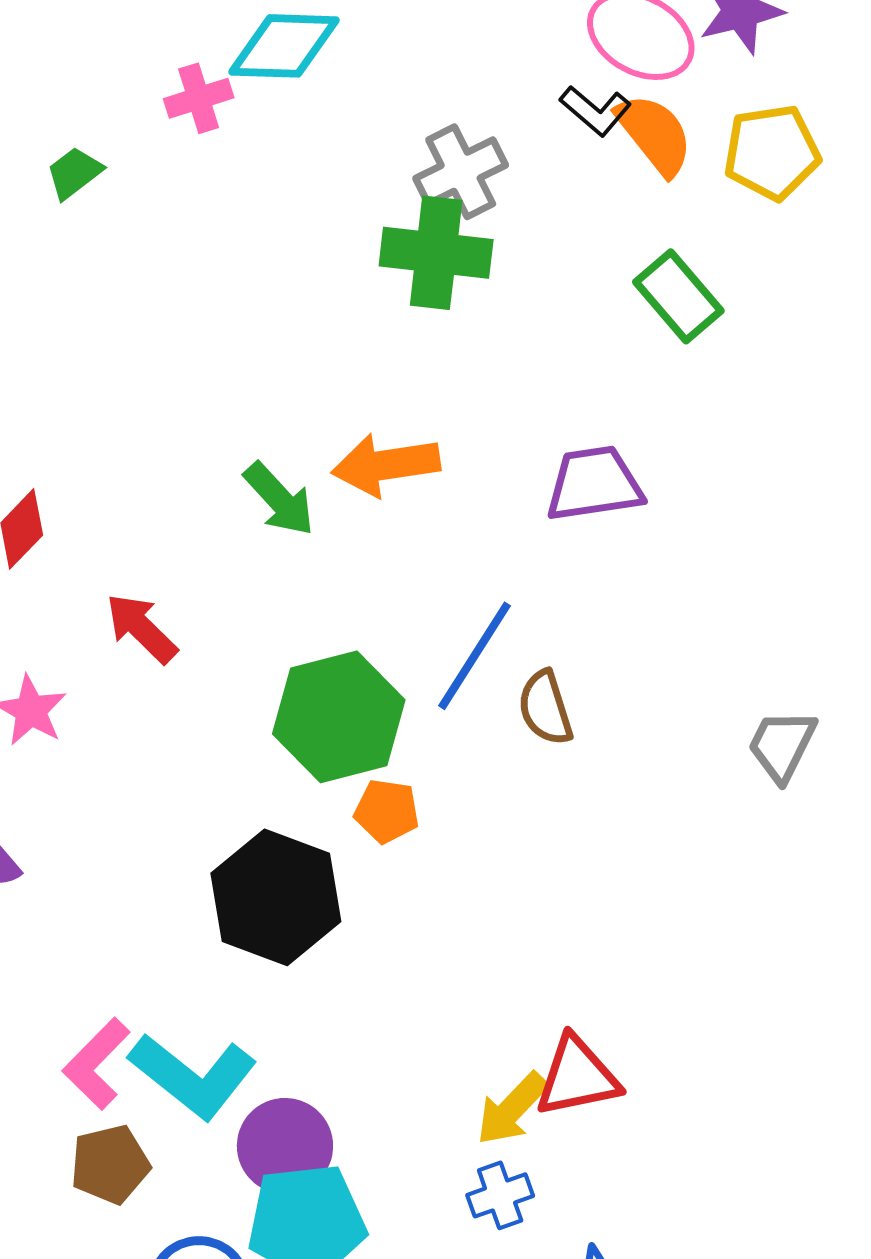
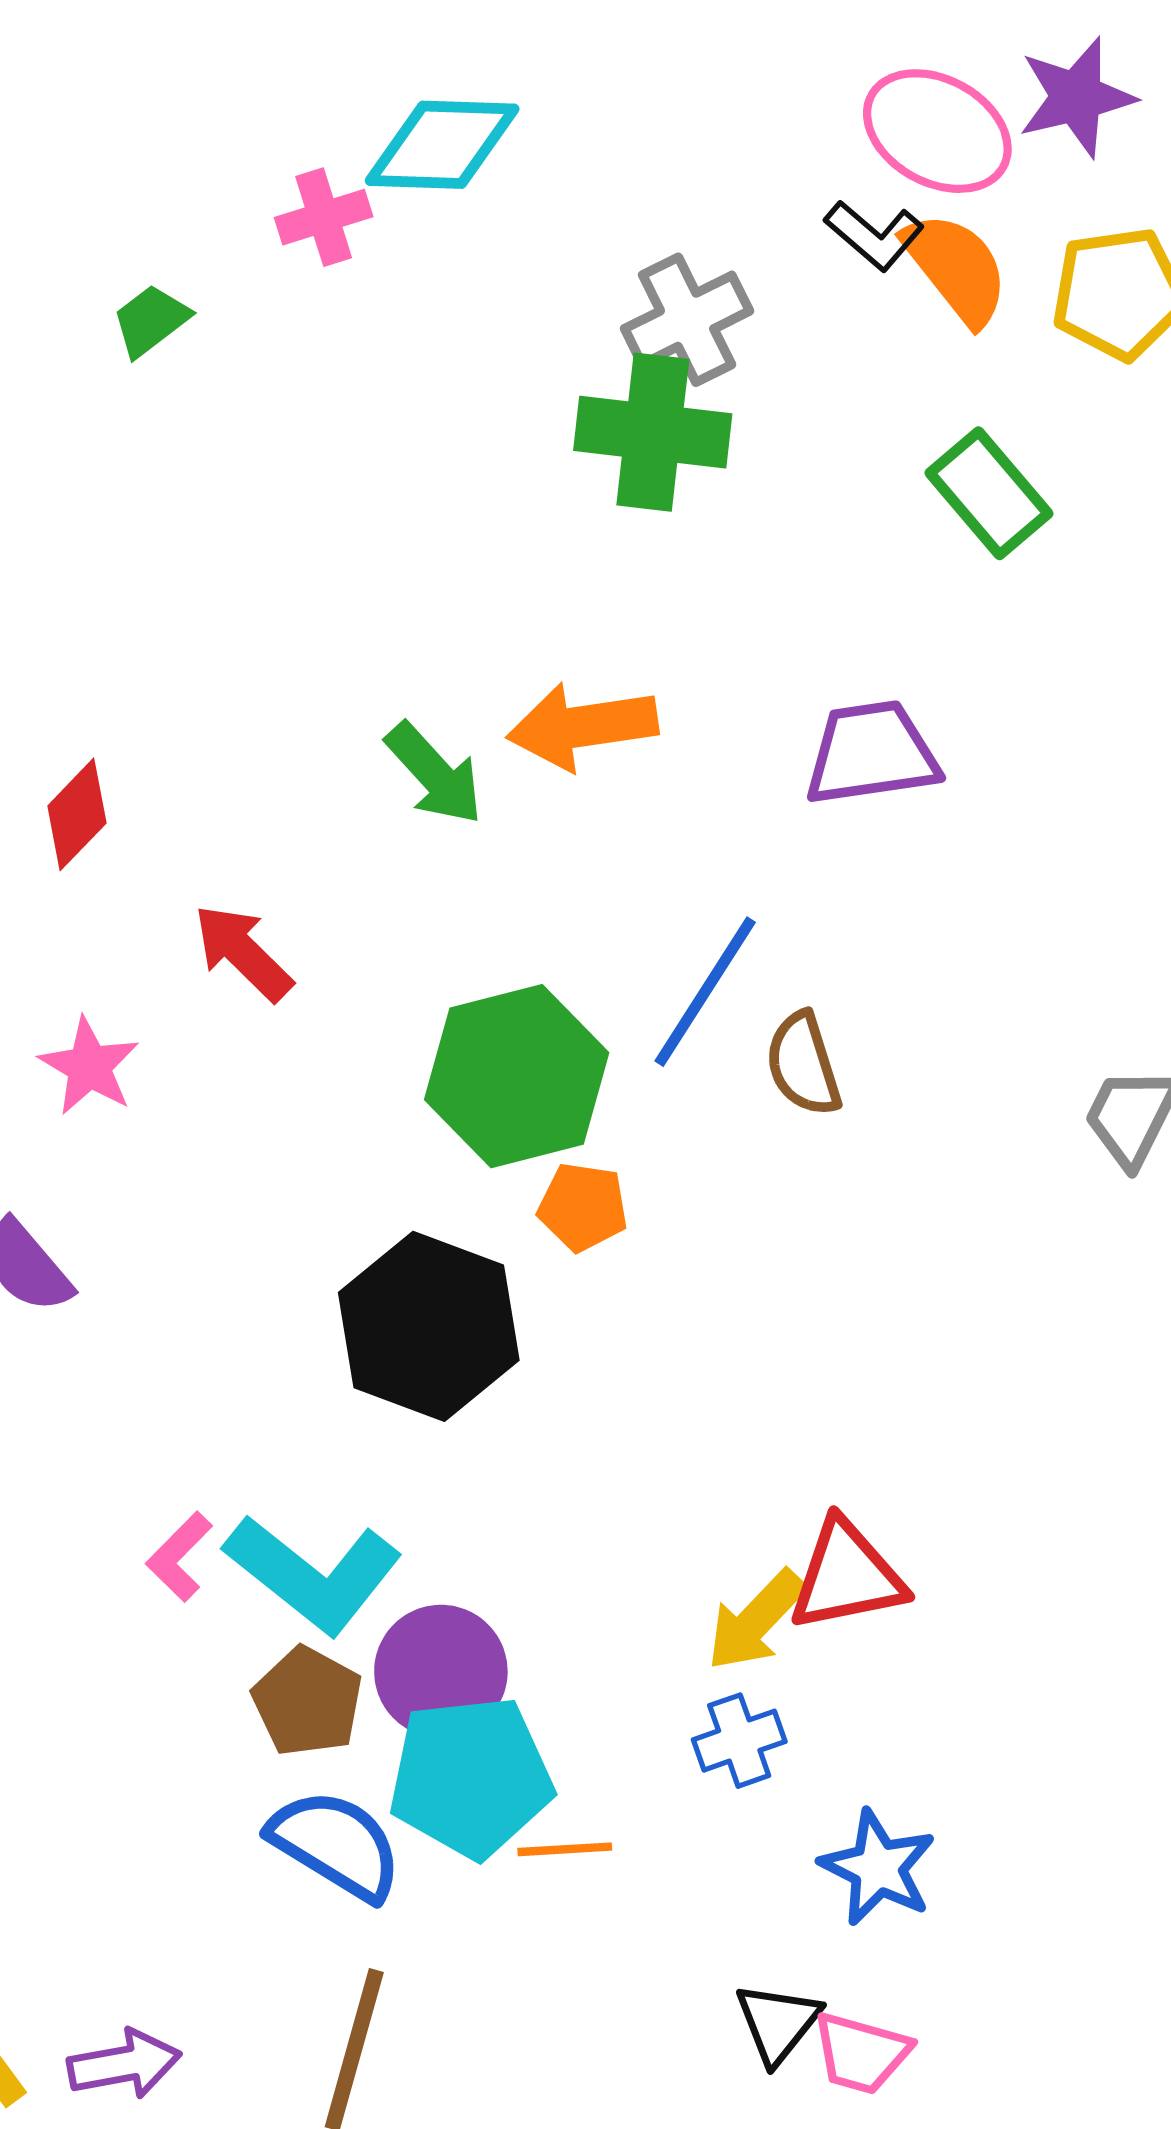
pink L-shape: (96, 1064) -> (179, 1557), size x0.7
brown pentagon: (110, 1164) -> (308, 1701), moved, turned -30

